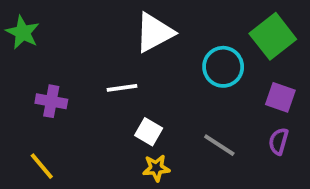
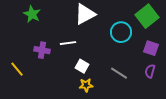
green star: (23, 32) -> (32, 14), moved
purple cross: (51, 101) -> (42, 50), moved
yellow line: (42, 166) -> (17, 69), moved

